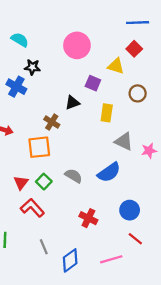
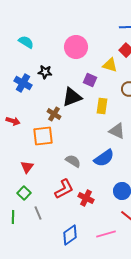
black star: (32, 67) -> (45, 72), moved
black triangle: (72, 103) -> (72, 97), size x1.5
green square: (44, 182) -> (24, 193), moved
red L-shape: (32, 208) -> (64, 189), moved, turned 105
gray line: (44, 247) -> (38, 213), moved

